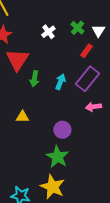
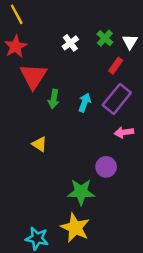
yellow triangle: (22, 117) -> (39, 144), turned 32
purple circle: (62, 130) -> (106, 167), moved
green star: (57, 157) -> (81, 192), turned -30

